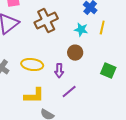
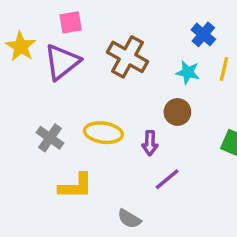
brown cross: (46, 21) -> (127, 57), turned -35
yellow L-shape: (34, 96) -> (76, 186), moved

